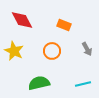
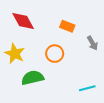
gray arrow: (87, 49) -> (92, 43), moved
green semicircle: (39, 83) -> (33, 78), moved

